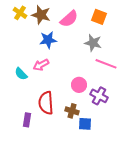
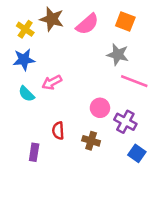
yellow cross: (20, 13) -> (25, 29), moved
blue star: (48, 40) -> (24, 60), moved
red semicircle: (46, 103) -> (58, 131), size x0.6
blue square: (85, 124) -> (137, 153), moved, turned 32

